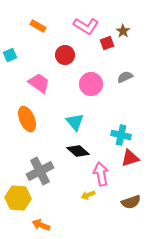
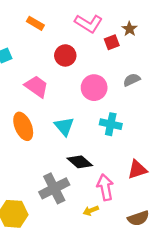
cyan triangle: (75, 122) -> (64, 126), moved
cyan cross: (121, 135) -> (111, 124), moved
gray cross: (40, 171) -> (54, 188), moved

